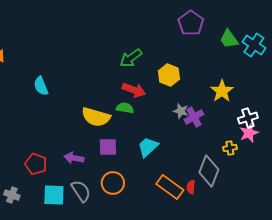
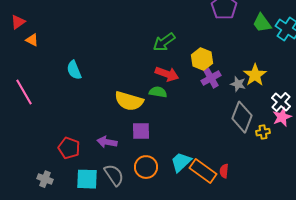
gray star: (181, 111) -> (238, 84), moved
purple cross: (194, 117) -> (211, 78), moved
white cross: (248, 118) -> (281, 102), turned -30
cyan trapezoid: (148, 147) -> (181, 162), moved
gray diamond: (209, 171) -> (242, 117), moved

